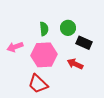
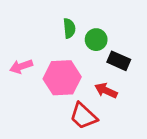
green semicircle: (44, 29) -> (69, 28), moved
red trapezoid: (38, 84) -> (83, 116), moved

